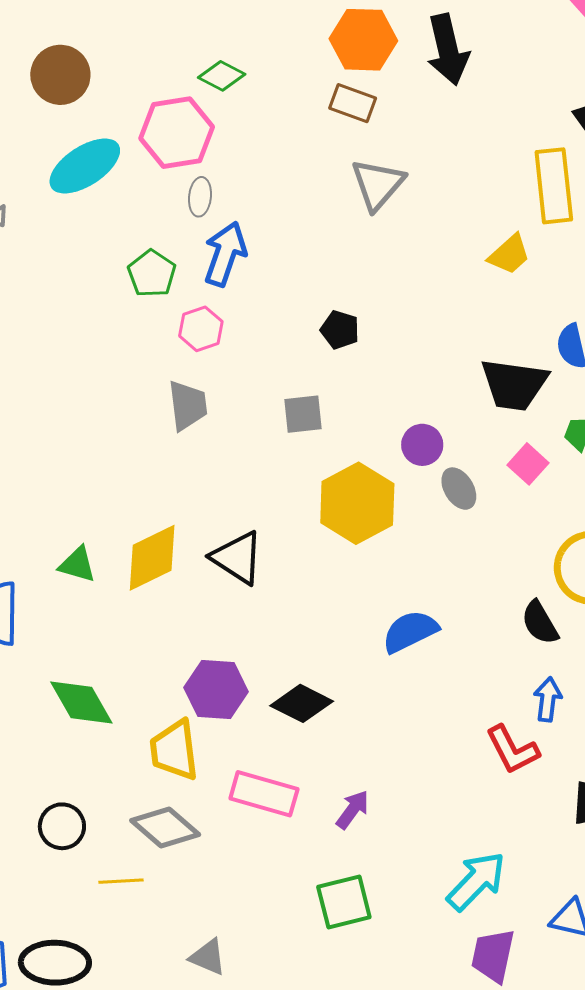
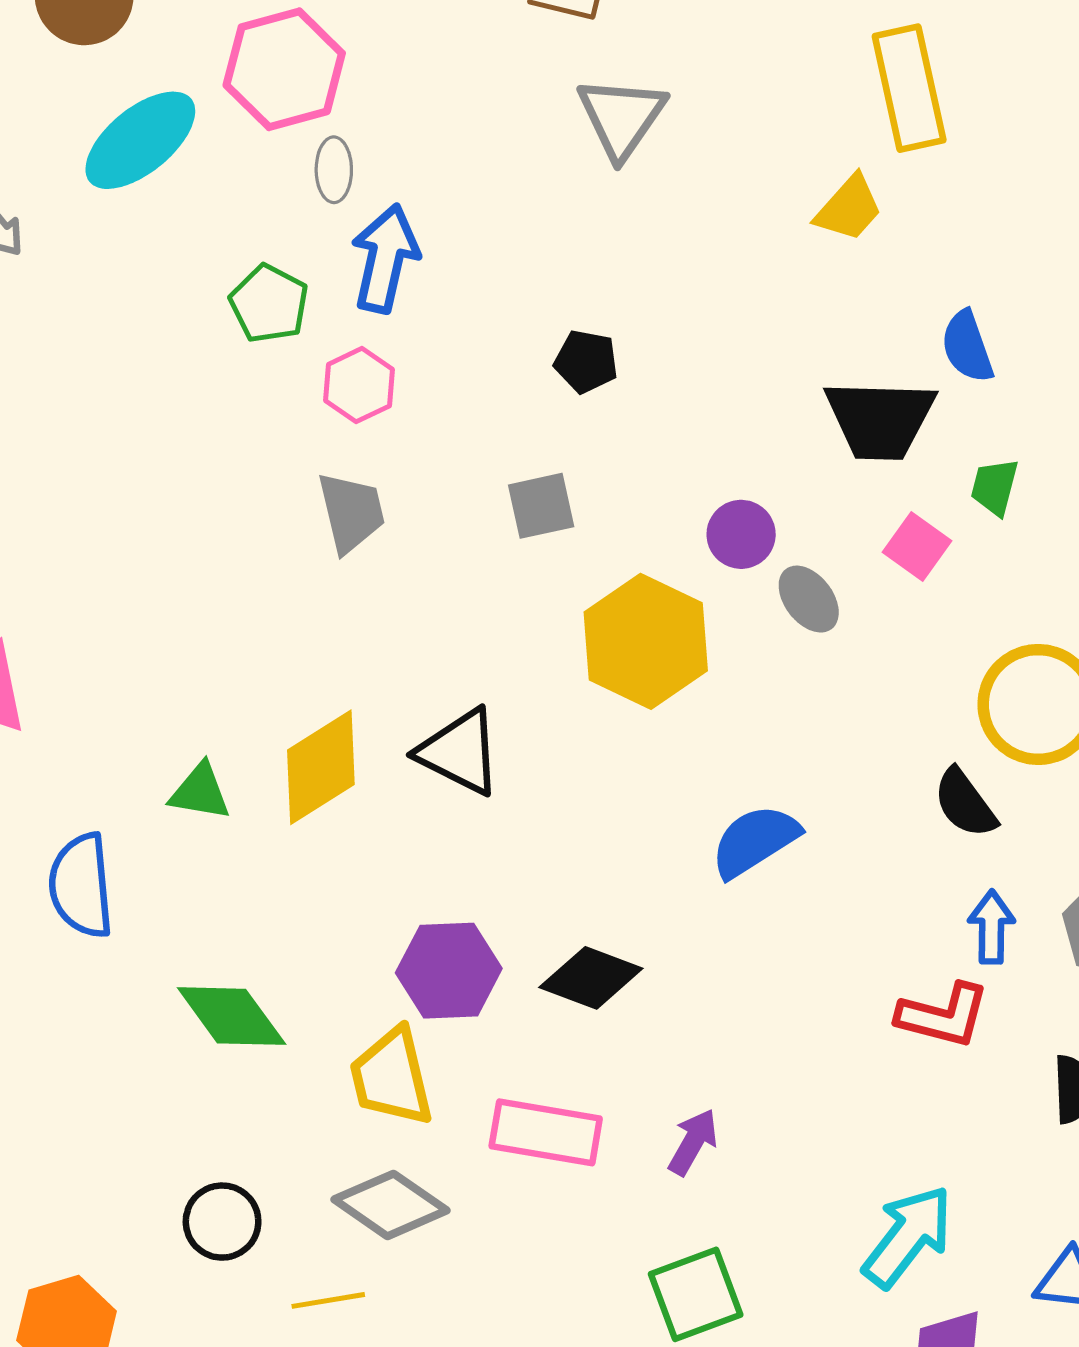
red L-shape: (512, 750) -> (943, 1016), turned -42

